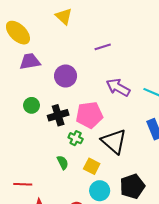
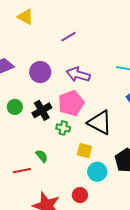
purple arrow: (118, 87) -> (78, 75), moved
green semicircle: (63, 162) -> (42, 156), moved
red line: (23, 184) -> (22, 171), moved

